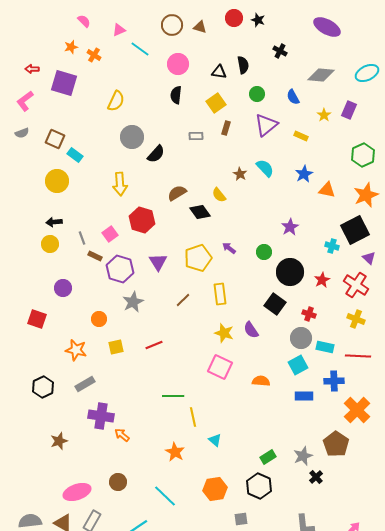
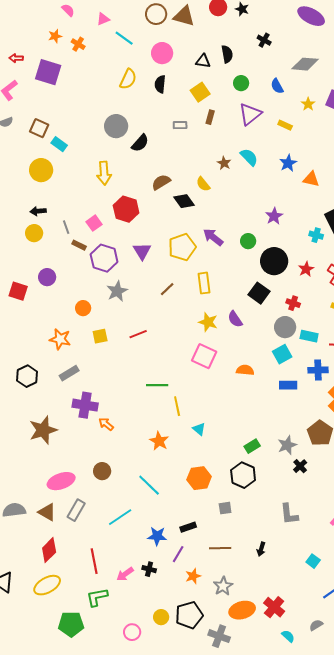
brown triangle: (200, 27) -> (184, 16), size x1.6
yellow semicircle: (116, 101) -> (128, 79), moved
purple arrow: (229, 248) -> (213, 237), size x1.5
red square: (37, 319) -> (18, 291), moved
brown star: (59, 441) -> (43, 430), size x1.6

